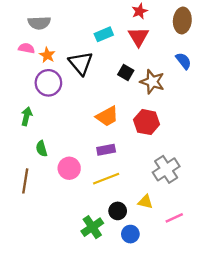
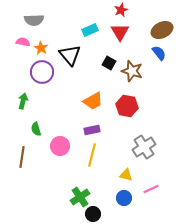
brown ellipse: (182, 20) -> (162, 30), moved, turned 60
yellow line: (106, 179) -> (92, 155), turned -55
black circle: (118, 211) -> (93, 214), moved
blue circle: (130, 234) -> (124, 198), moved

